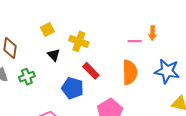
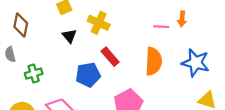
green cross: (27, 77) -> (34, 74), moved
blue pentagon: (73, 88) -> (88, 75), turned -30

